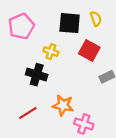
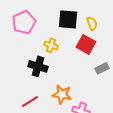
yellow semicircle: (96, 19) -> (92, 23), moved

